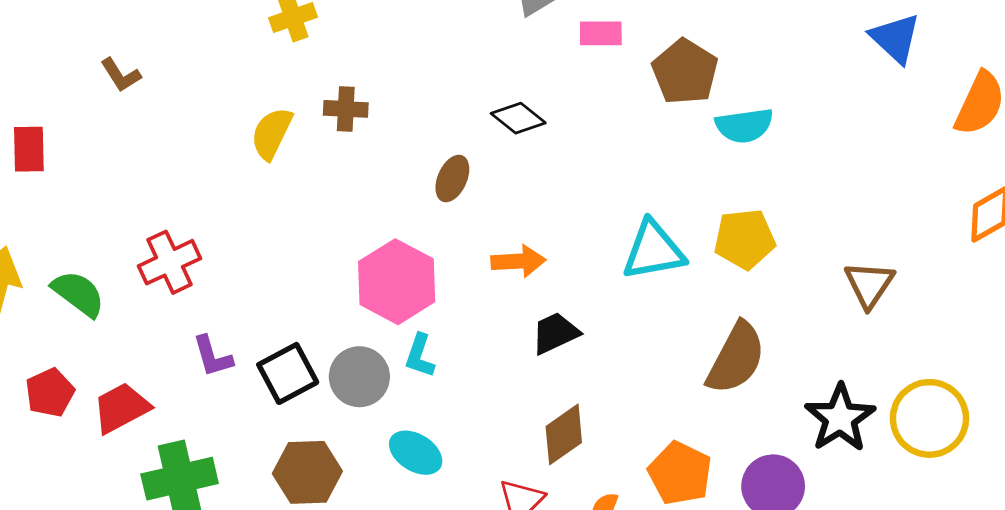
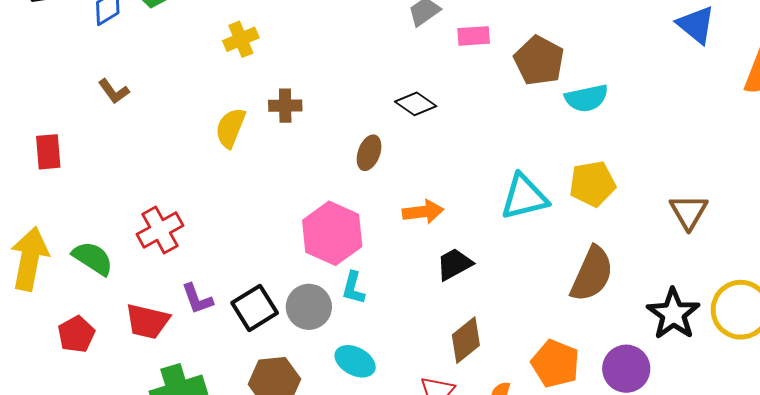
red trapezoid: (121, 408) -> (147, 321), moved, turned -135

